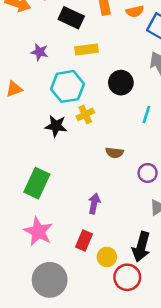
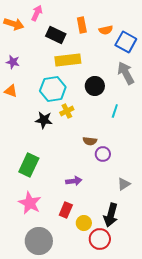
yellow rectangle: (87, 50) -> (68, 60), size x1.4
purple star: (39, 52) -> (13, 62), moved
orange triangle: (14, 89) -> (11, 91), turned 40
purple circle: (148, 173) -> (103, 154), moved
purple arrow: (94, 203) -> (74, 181), turned 70

